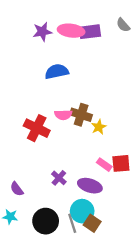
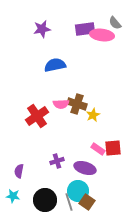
pink ellipse: (71, 31) -> (102, 35), moved
red cross: (37, 128) -> (37, 116), turned 30
purple cross: (59, 178) -> (57, 161), turned 32
purple semicircle: (17, 189) -> (19, 171), turned 48

